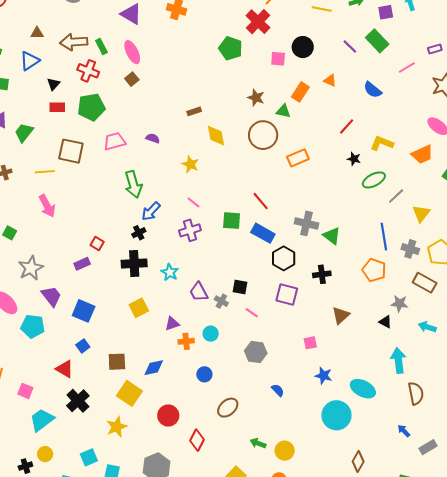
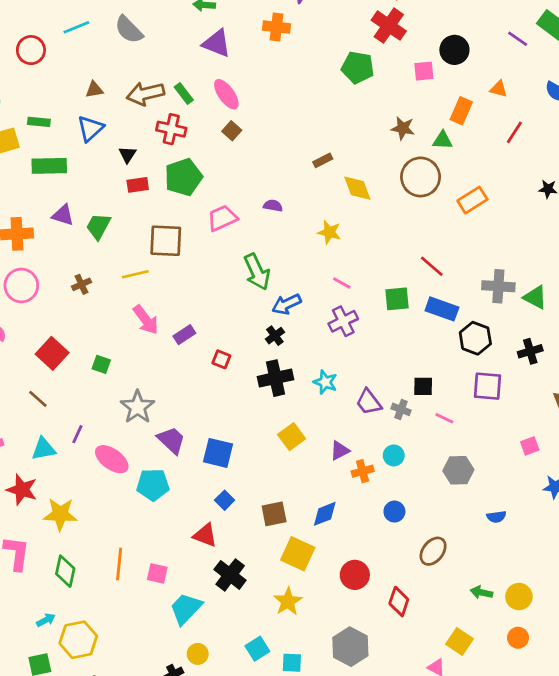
red line: (347, 126) -> (514, 132), moved
blue arrow: (151, 211) -> (287, 304), turned 30
purple rectangle: (82, 264) -> (184, 335), moved
blue semicircle: (278, 390) -> (496, 517), turned 136

